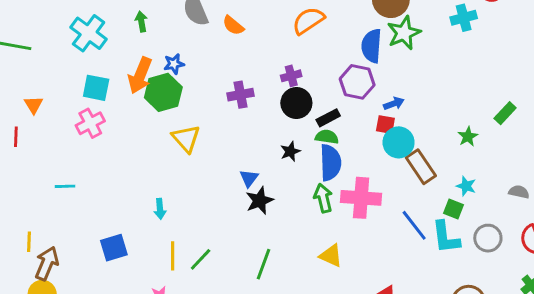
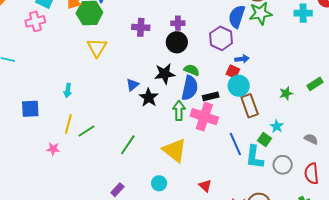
black rectangle: (328, 118) -> (211, 96), moved
black star: (290, 151) -> (165, 74), size x1.5
black star: (260, 201) -> (149, 97), moved, turned -30
yellow triangle: (331, 256) -> (175, 150), size x1.5

